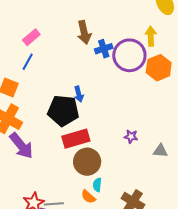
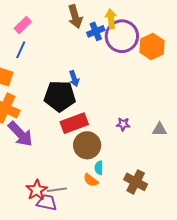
yellow arrow: (151, 36) -> (111, 19), moved
purple star: (131, 136) -> (123, 124), moved

